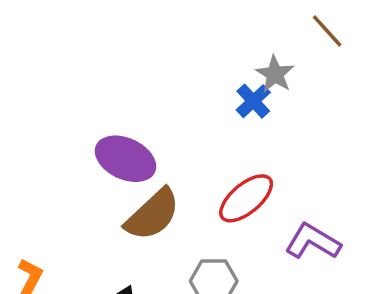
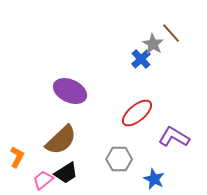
brown line: (327, 31) -> (171, 33), moved
brown semicircle: (152, 215) -> (61, 140), moved

